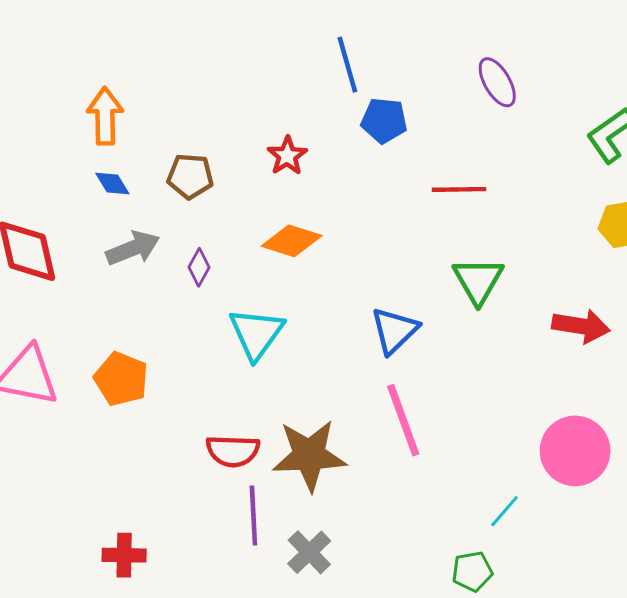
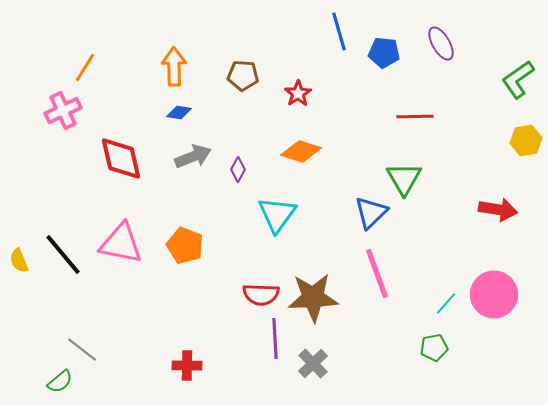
blue pentagon: (384, 120) -> (384, 52), moved
brown pentagon: (190, 176) -> (243, 76), moved
blue diamond: (112, 184) -> (179, 112), turned -50
green triangle: (478, 281) -> (404, 178), moved
cyan line: (505, 511) -> (446, 304), moved
green pentagon: (472, 571) -> (434, 348), moved

